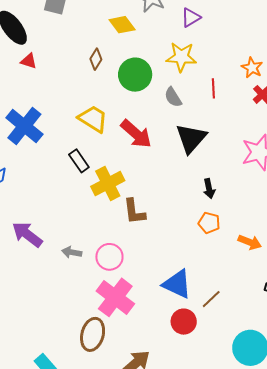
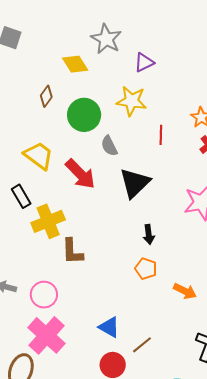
gray semicircle: (173, 97) -> (109, 146), moved
blue triangle: (177, 284) -> (109, 327), size x0.7

